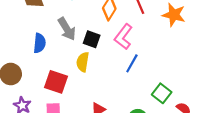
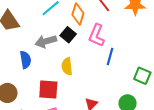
gray arrow: (67, 29) -> (46, 41), turned 120
black square: (92, 39) -> (68, 35), moved, turned 35

